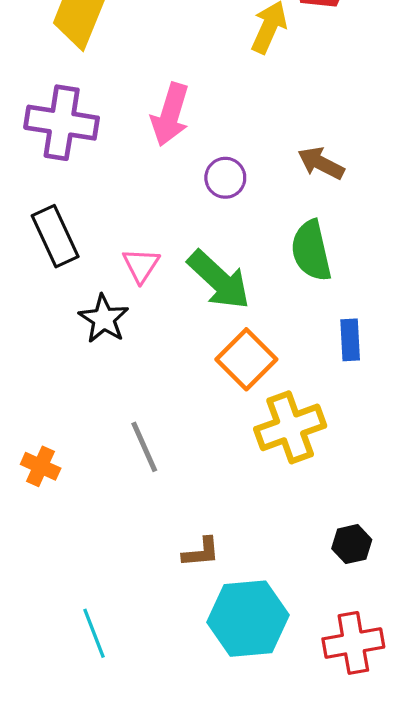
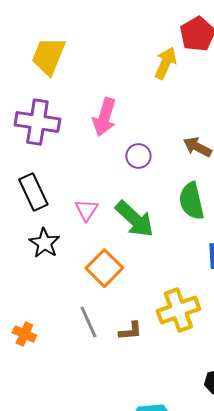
black star: (104, 319) -> (44, 243), moved
orange square: (246, 359) -> (104, 268), moved
brown L-shape: (201, 552) -> (130, 331), moved

